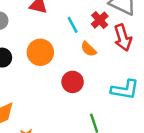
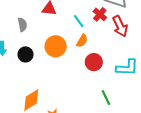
orange semicircle: (89, 49) -> (82, 41), moved, turned -96
red circle: (73, 82) -> (94, 62), moved

